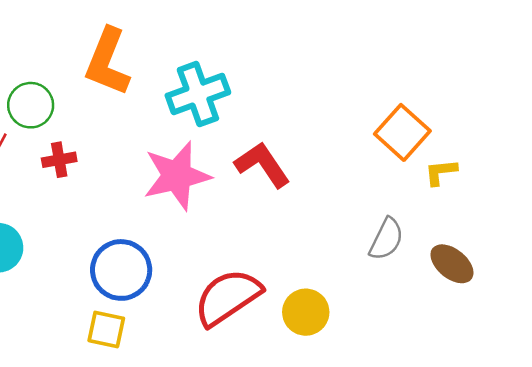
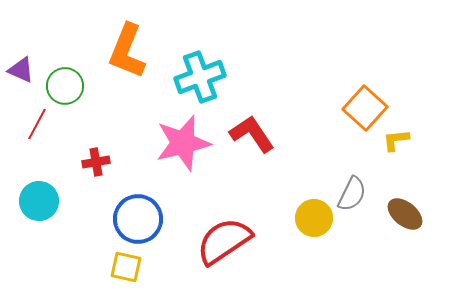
red cross: (59, 160) -> (96, 162), moved
yellow circle: (306, 312) -> (314, 218), moved

